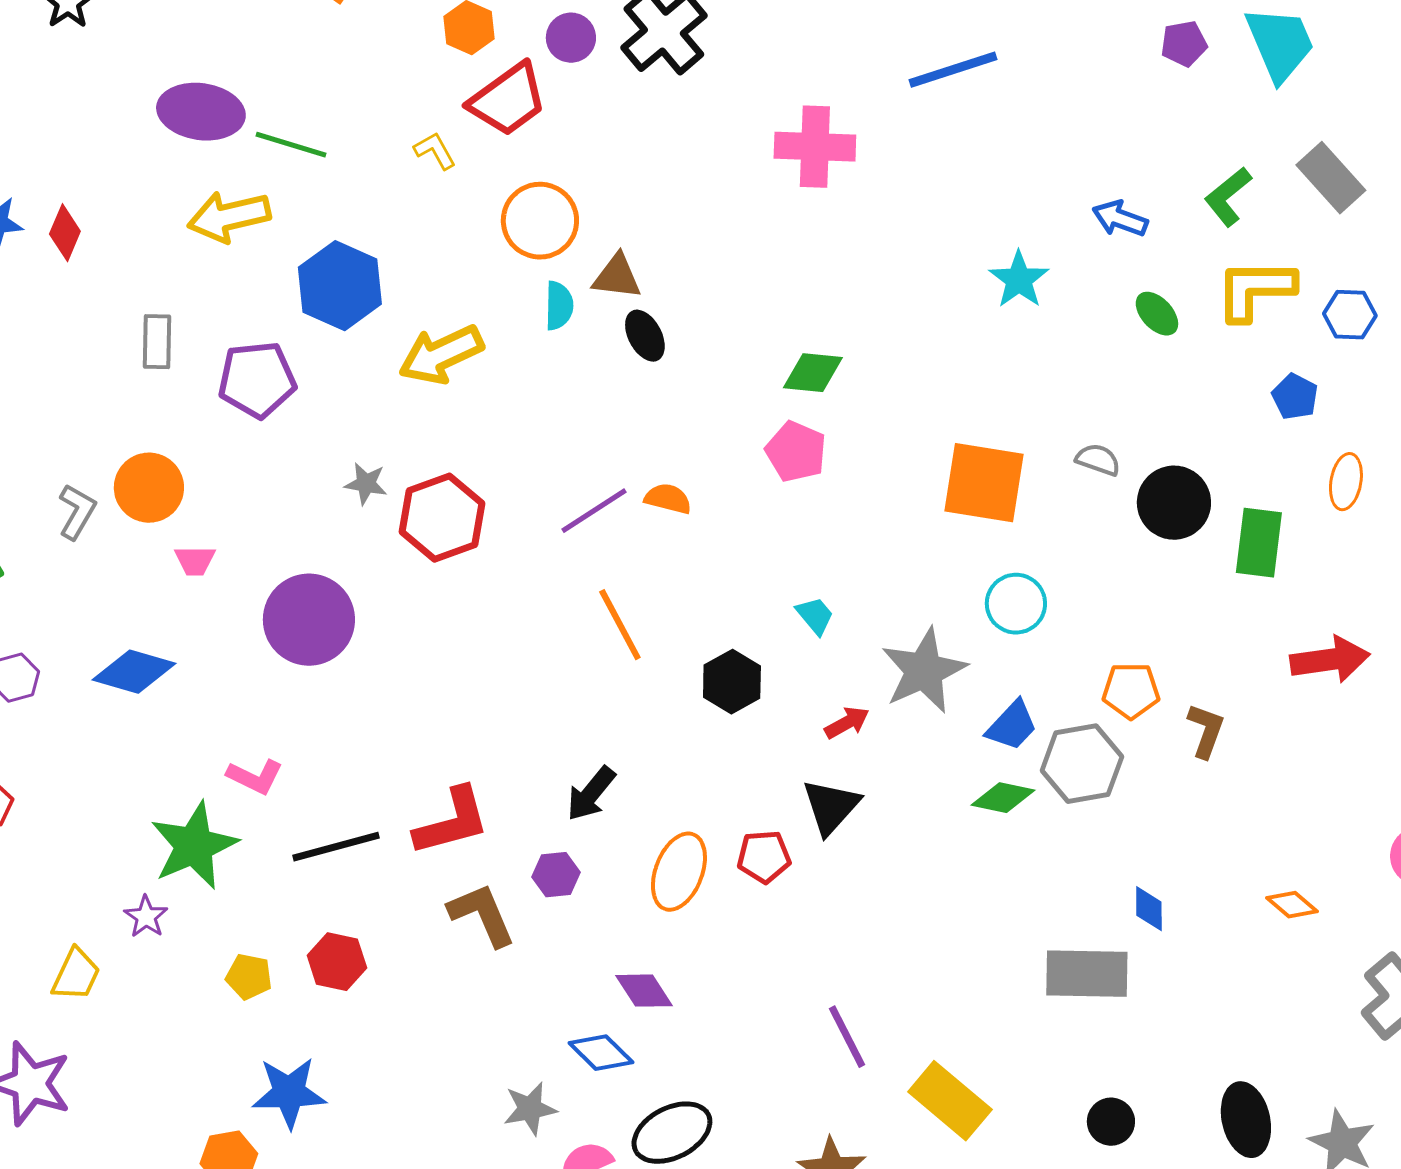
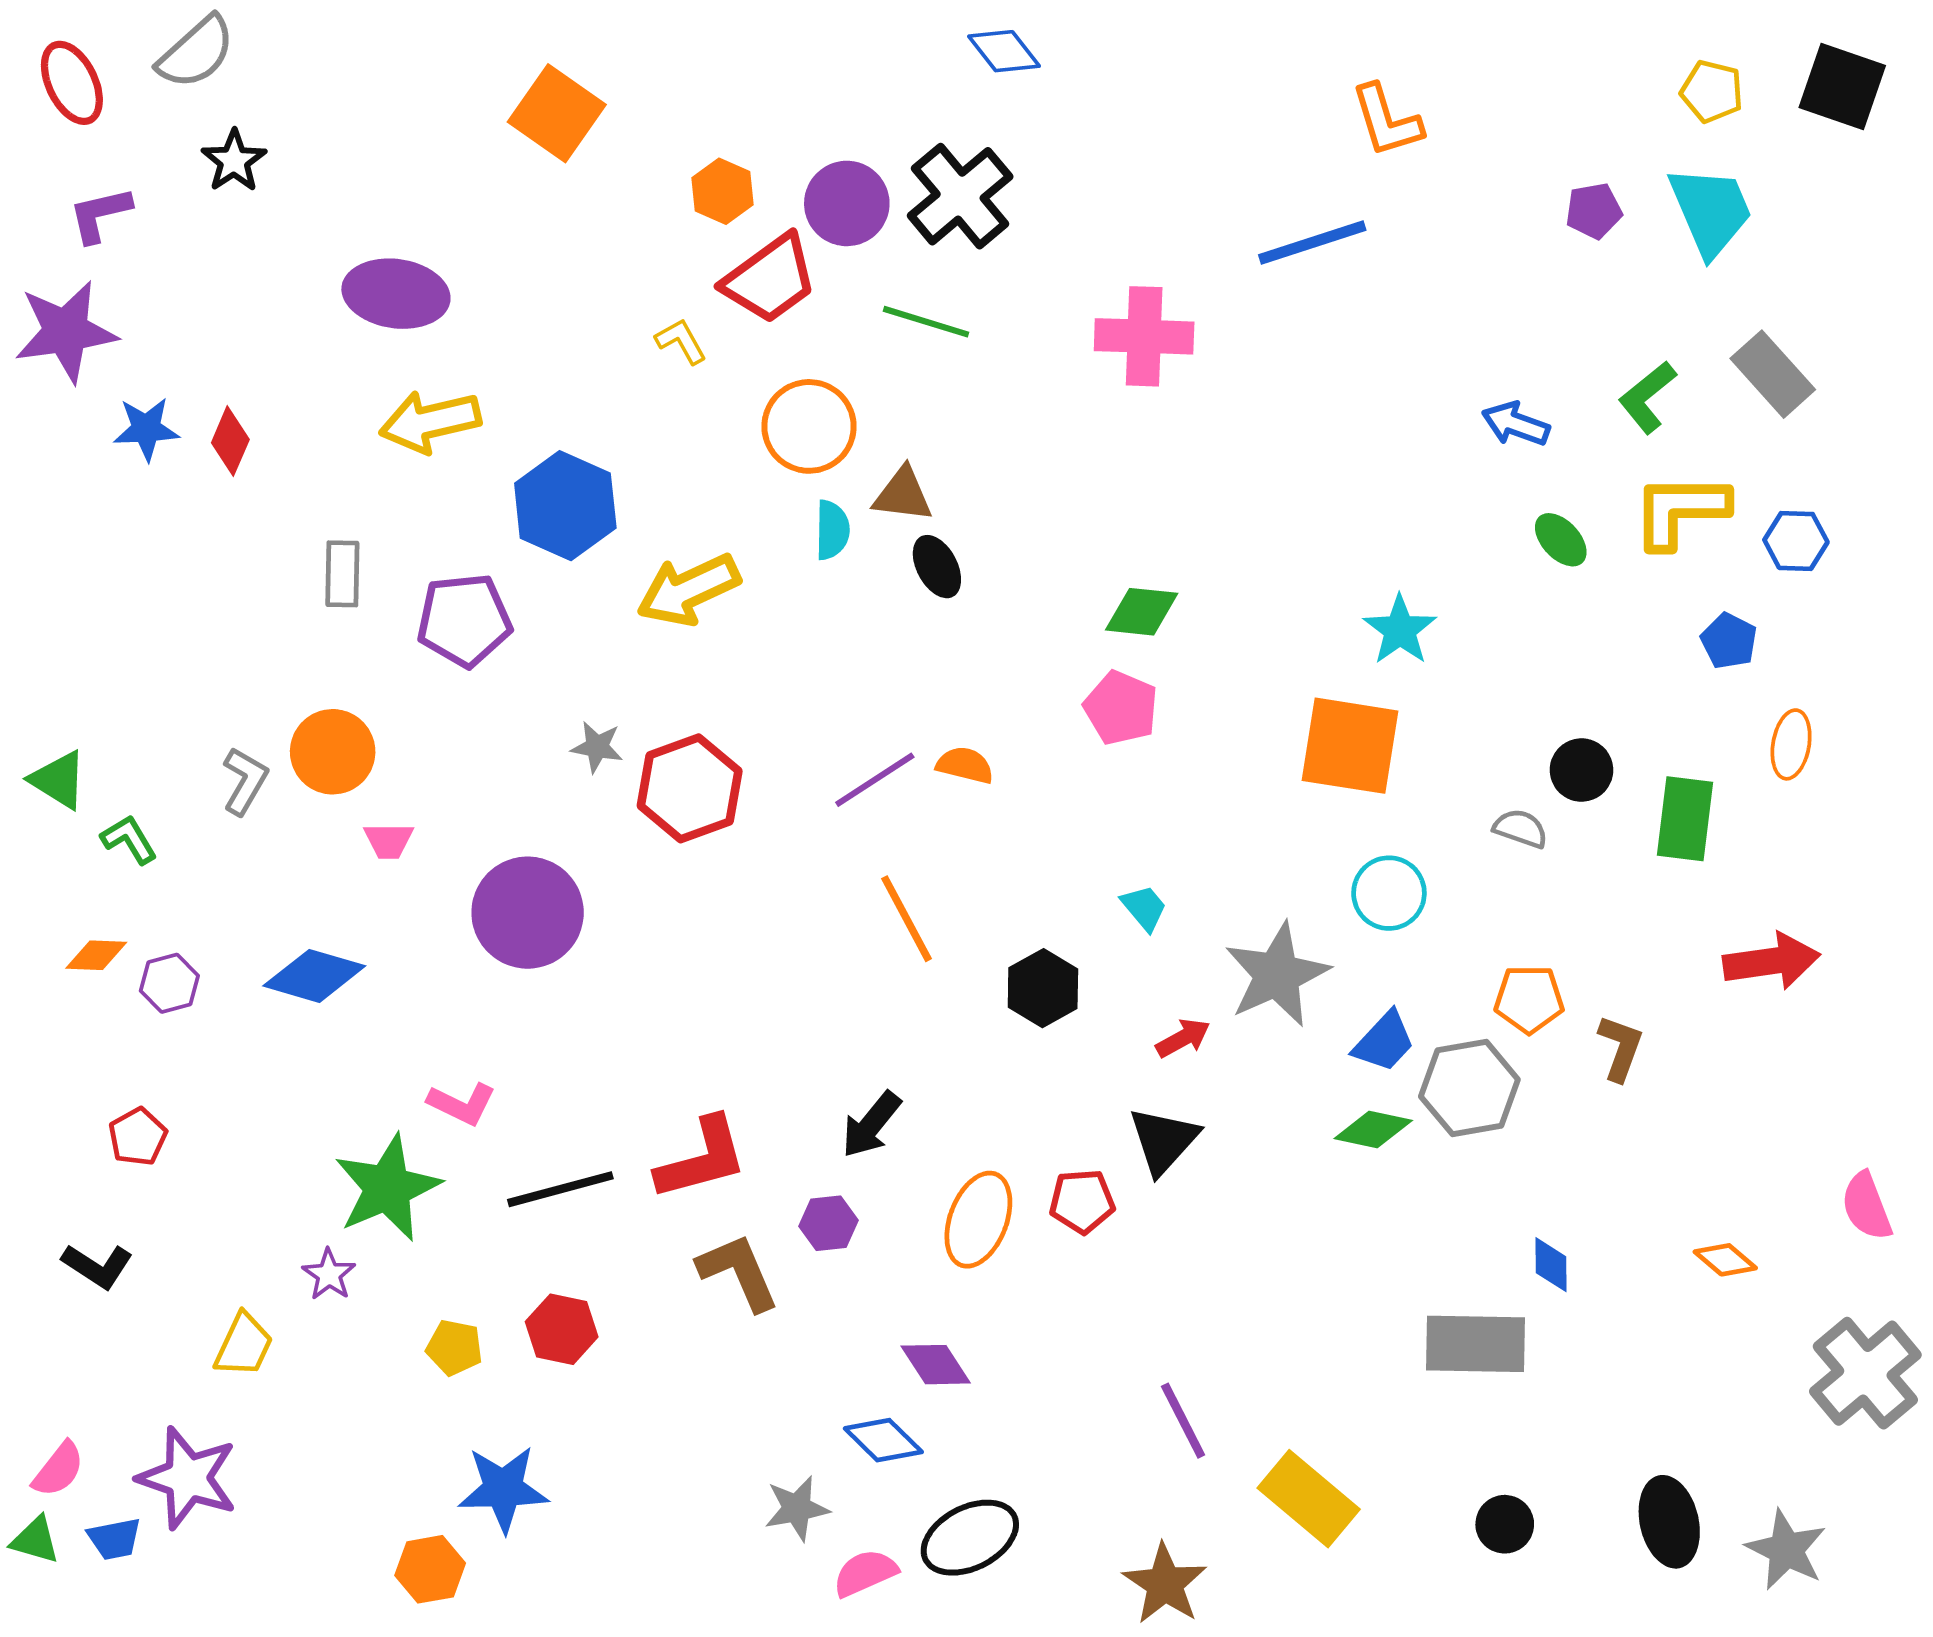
purple circle: (571, 38) -> (847, 203), size x1.4
green line: (291, 145) -> (926, 322), moved
cyan star: (1019, 280) -> (1400, 630), moved
gray semicircle: (1098, 460) -> (1521, 829), moved
black circle: (1174, 503) -> (1581, 770), size x0.7

